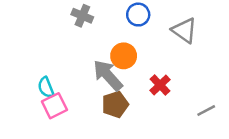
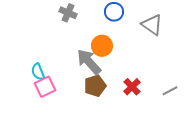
red cross: (160, 85) -> (132, 87), moved

